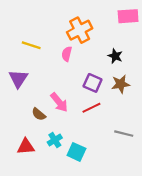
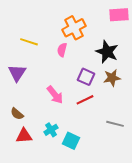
black star: (115, 56) -> (107, 52), size x1.6
brown semicircle: (39, 114) -> (17, 114), moved

